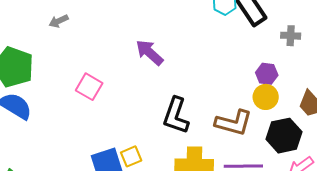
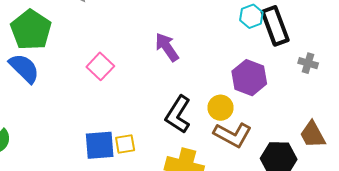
purple hexagon: (267, 74) -> (249, 78), moved, size x1.6
yellow circle: (266, 97) -> (221, 108), moved

